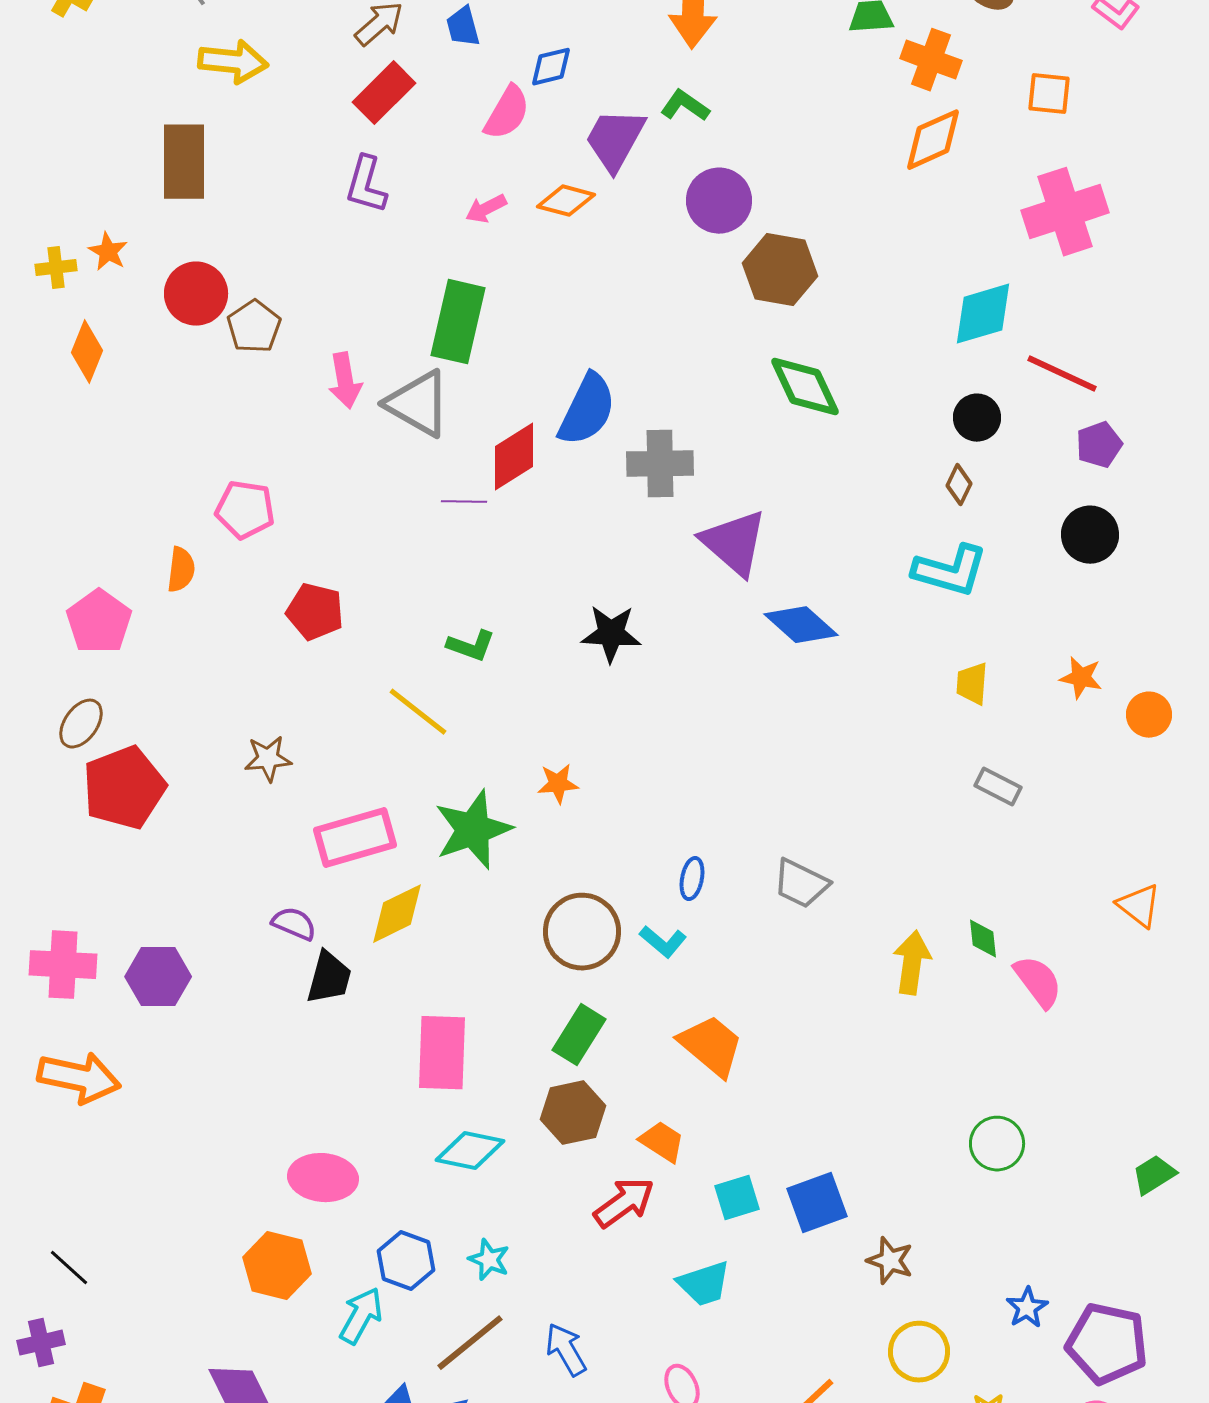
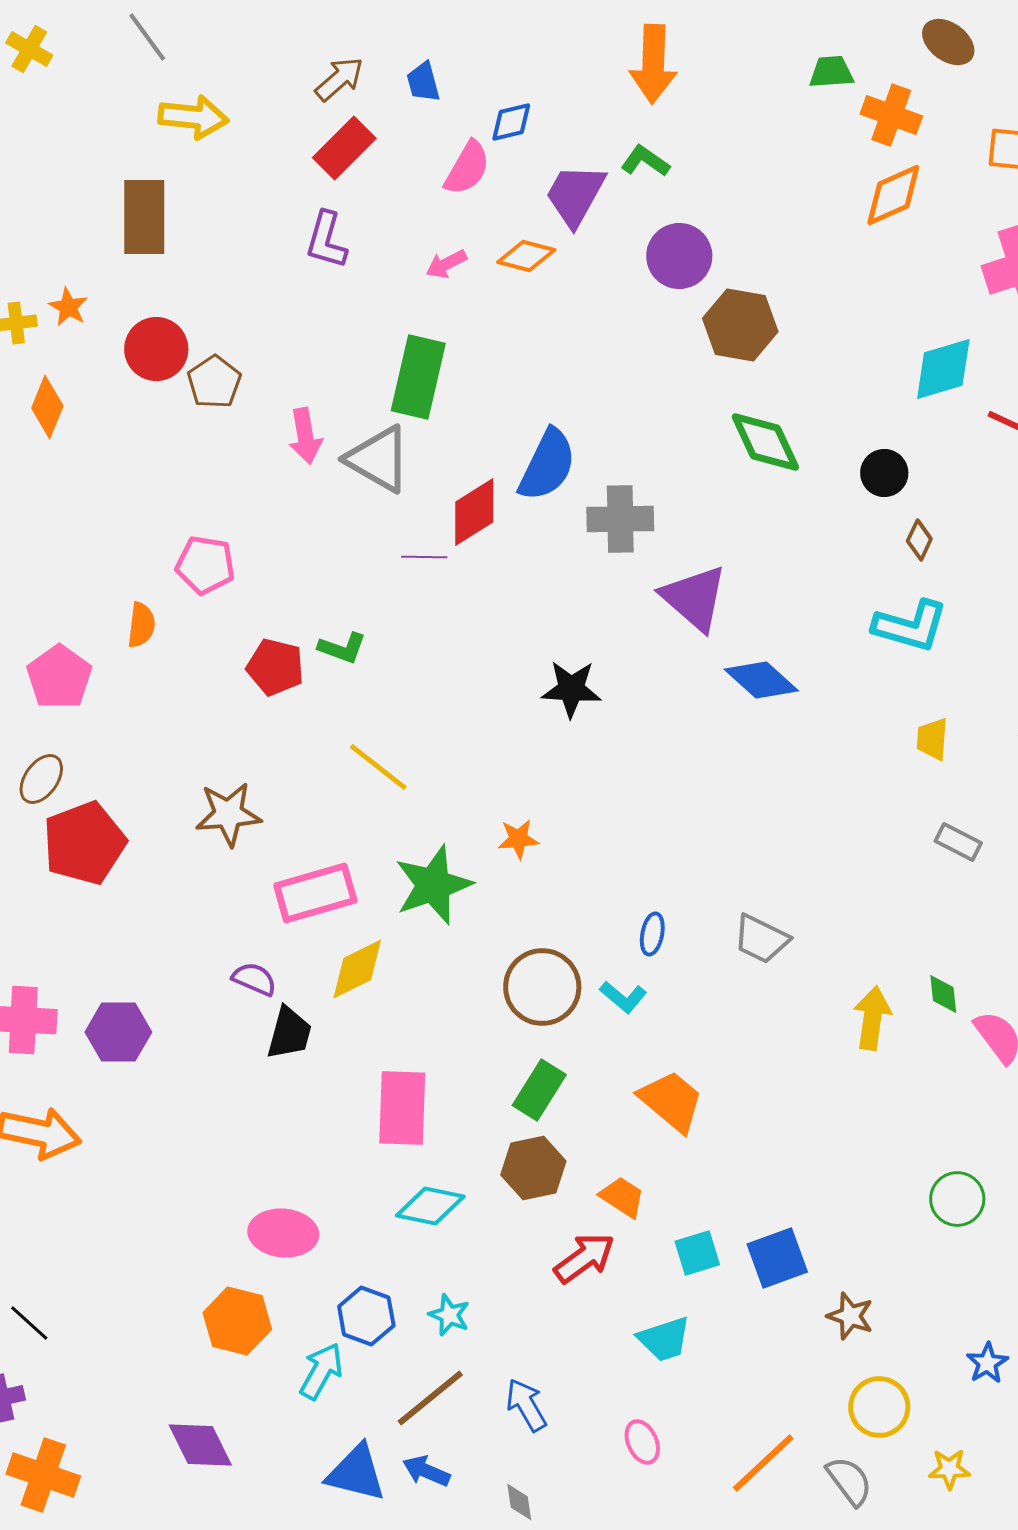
black circle: (977, 418) -> (884, 473), moved
green L-shape: (471, 646) -> (342, 648), moved
brown star: (268, 759) -> (228, 814), size x1.4

